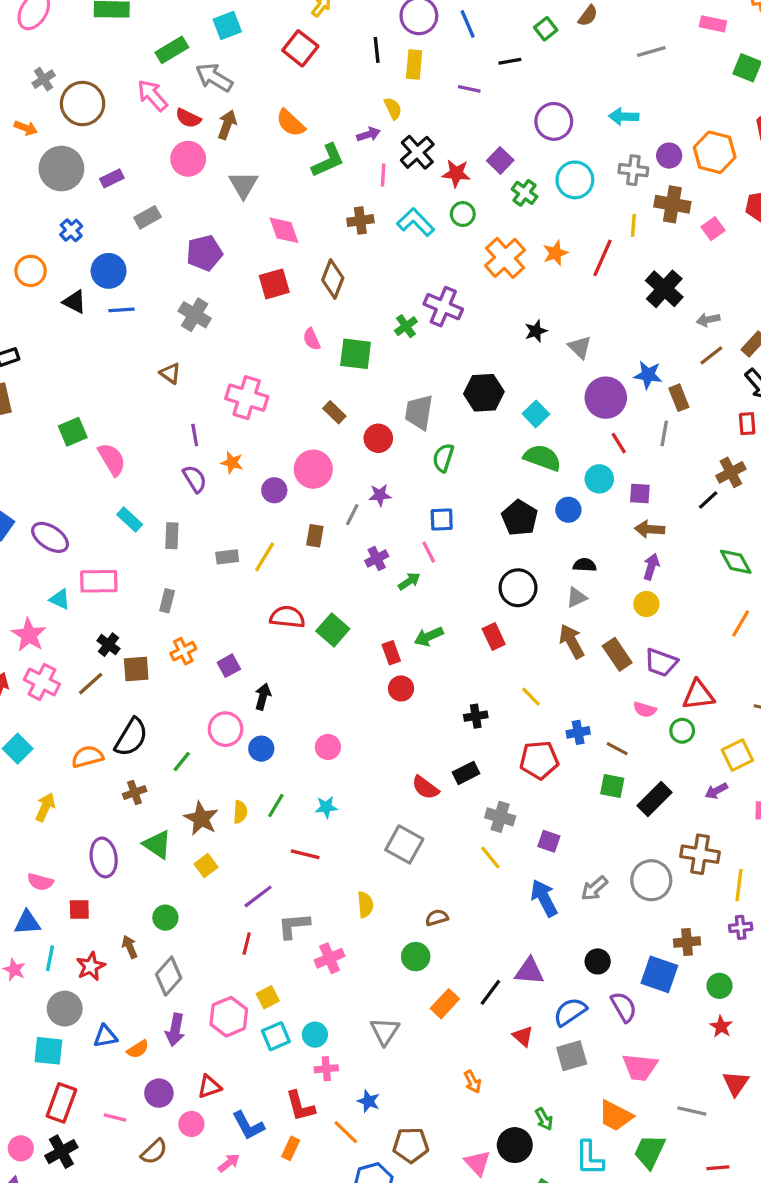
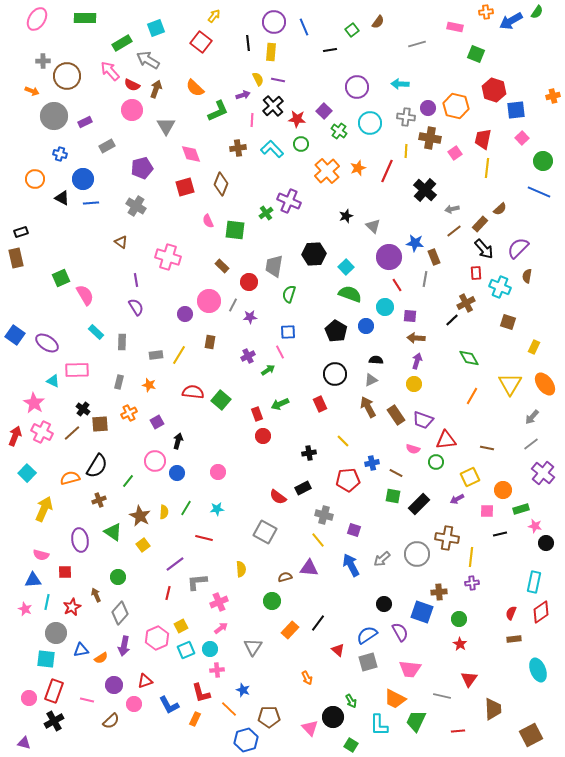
gray cross: (44, 79) -> (43, 61), turned 32
purple line: (469, 89) -> (278, 80), moved
blue cross: (71, 230) -> (60, 154), turned -32
orange star: (232, 463) -> (149, 385), moved
gray line: (352, 515) -> (233, 305), moved
yellow arrow: (45, 807) -> (44, 509), size x1.4
purple triangle: (529, 971) -> (309, 568), moved
pink circle: (21, 1148) -> (29, 698), moved
pink arrow: (229, 1163) -> (221, 628), moved

